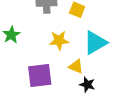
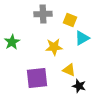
cyan triangle: (95, 43) -> (82, 38), moved, size x0.7

